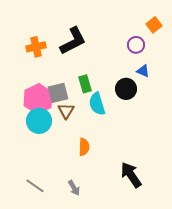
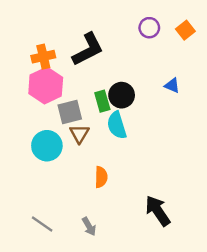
purple circle: (136, 45) -> (149, 28), moved
black circle: (126, 89) -> (122, 95), moved
pink hexagon: (38, 99) -> (46, 85), moved

